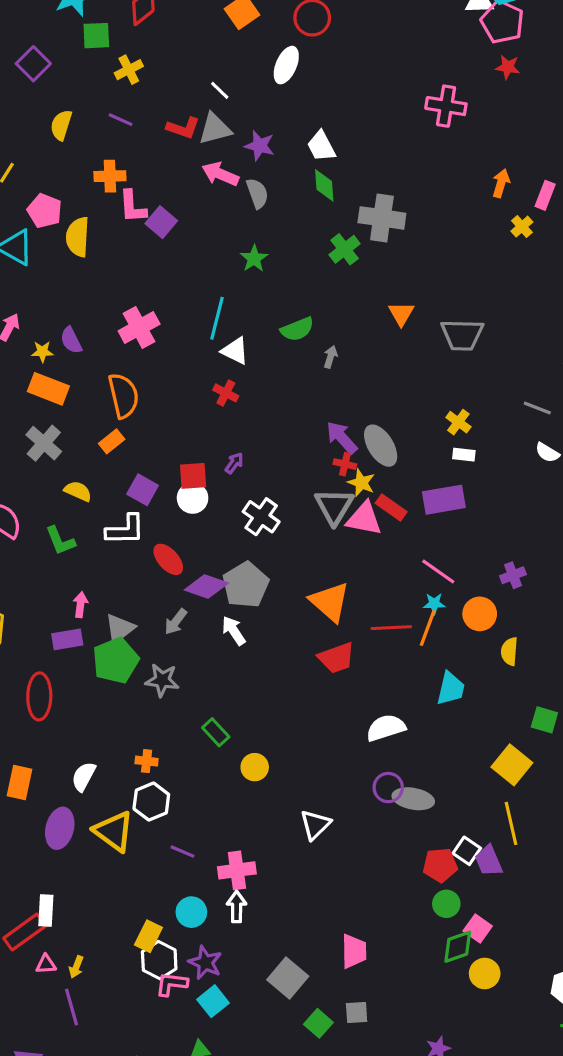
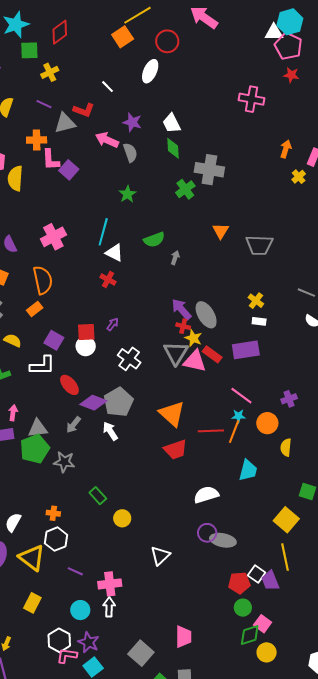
gray triangle: (215, 129) -> (65, 123), moved
gray triangle: (120, 628) -> (38, 428), turned 30
yellow rectangle: (148, 936) -> (32, 603), moved

